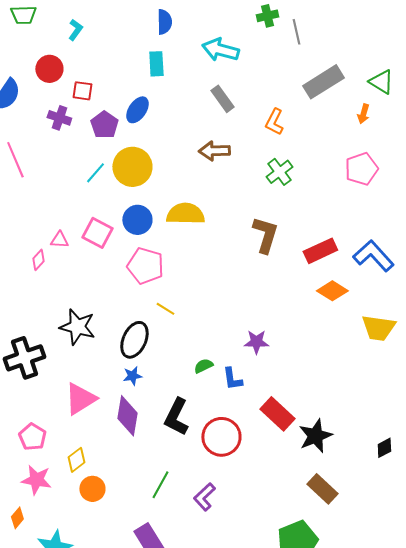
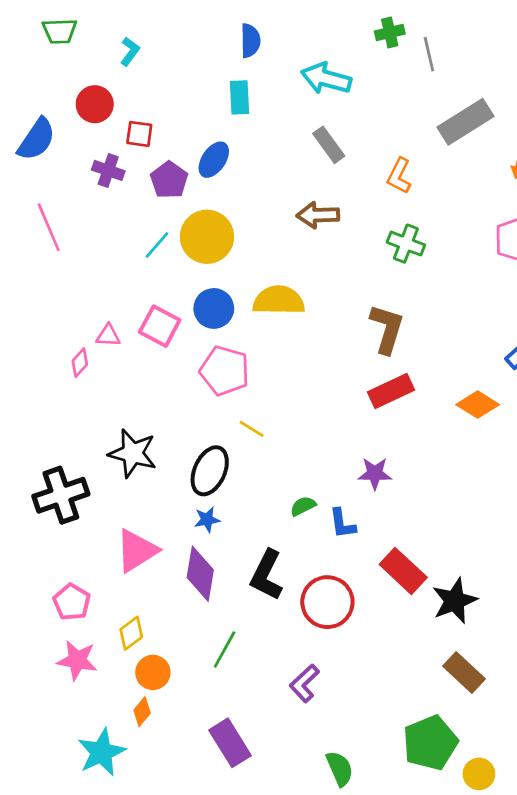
green cross: (279, 172) -> (406, 244), turned -32
red rectangle: (320, 251) -> (391, 391), moved
green line: (160, 485) -> (225, 649), moved
orange diamond: (17, 518) -> (142, 712), moved

